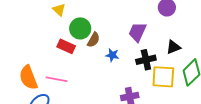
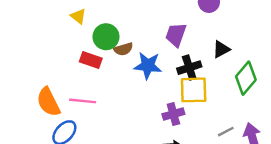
brown semicircle: (94, 40) -> (123, 49), turned 49
blue star: (112, 55) -> (148, 66), size x1.6
yellow square: (163, 77) -> (194, 90), moved

